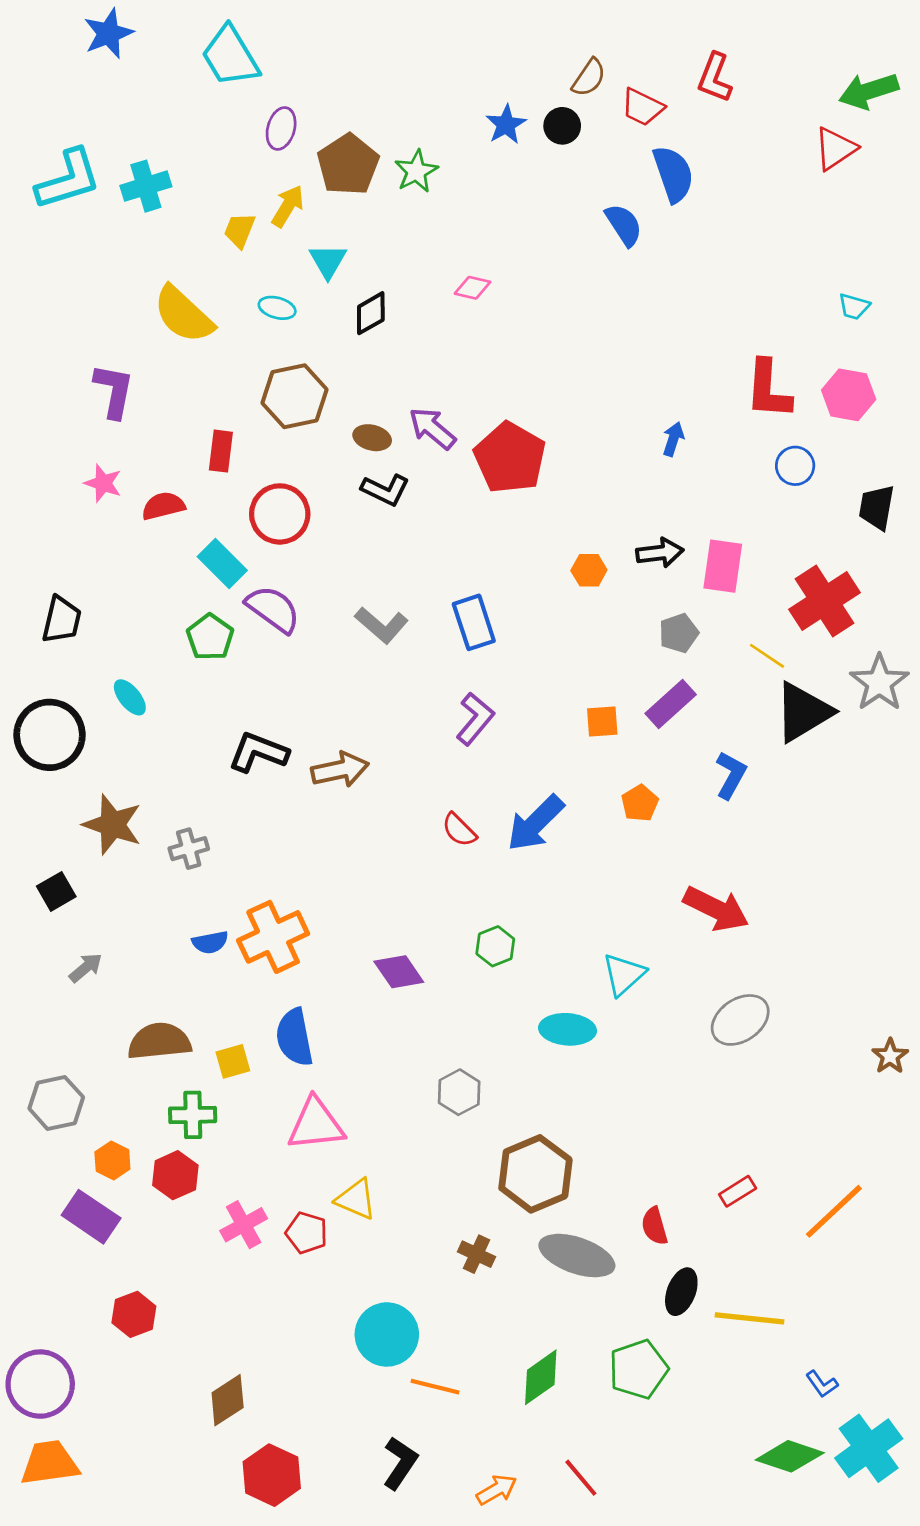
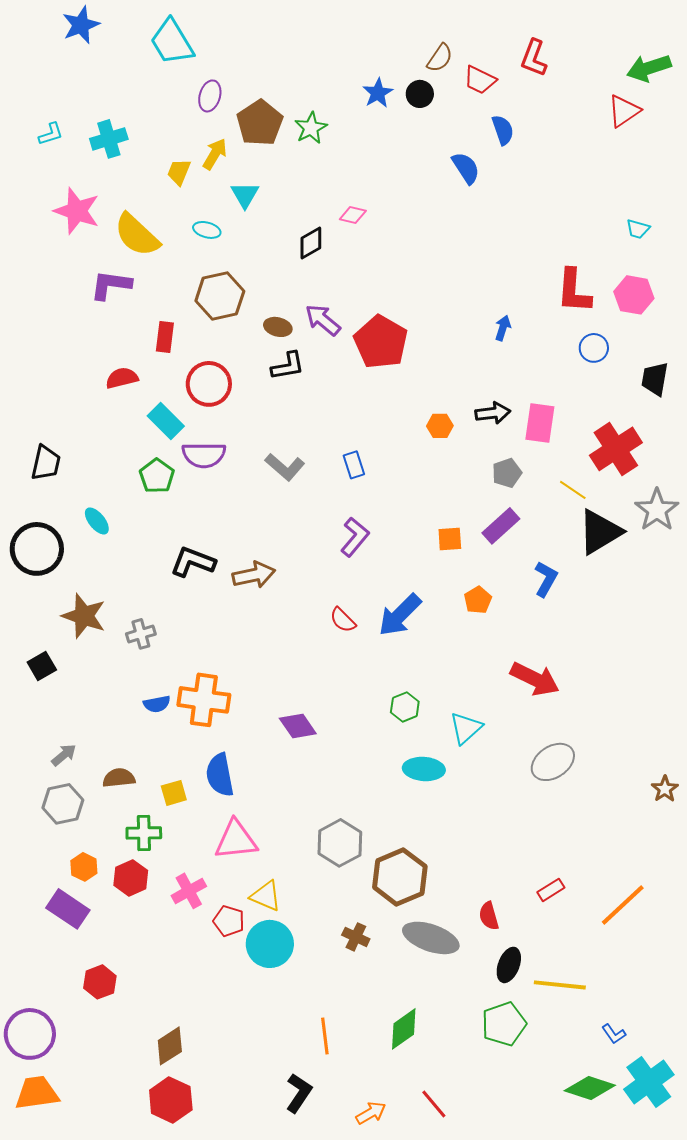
blue semicircle: (673, 174) -> (503, 130), size x0.7
cyan L-shape: (68, 179) -> (51, 134), size x0.5
black diamond: (371, 313) -> (311, 243), moved
purple L-shape: (114, 391) -> (111, 285), moved, turned -93
pink star: (103, 483) -> (77, 211), moved, size x1.6
black L-shape: (385, 490) -> (288, 366), turned -36
purple semicircle: (273, 609) -> (204, 455), turned 144
blue rectangle: (474, 622) -> (354, 465), size x0.7
orange cross: (273, 937) -> (204, 700), turned 33
green hexagon: (495, 946) -> (405, 707), moved
gray arrow: (86, 968) -> (64, 755), moved
brown semicircle: (159, 1041) -> (119, 778), size x0.7
gray hexagon: (459, 1092) -> (340, 843), moved, size x1.4
gray hexagon: (56, 1103) -> (63, 804), moved
pink cross: (244, 1225) -> (189, 891), moved
cyan circle: (387, 1334) -> (270, 944), moved
green pentagon: (638, 1369) -> (504, 1024), moved
orange line: (435, 1387) -> (325, 1036), turned 69
red hexagon: (272, 1475) -> (171, 1100), moved

